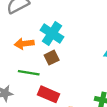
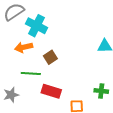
cyan cross: (52, 33) -> (36, 26), moved

